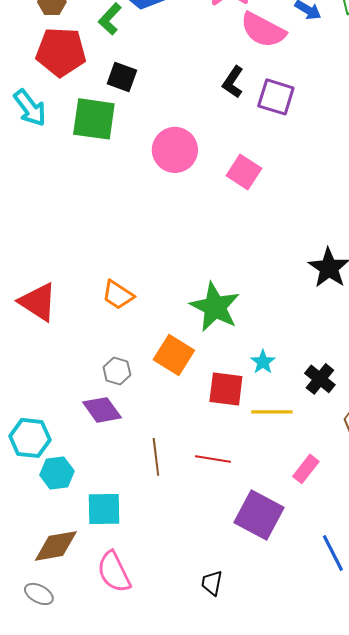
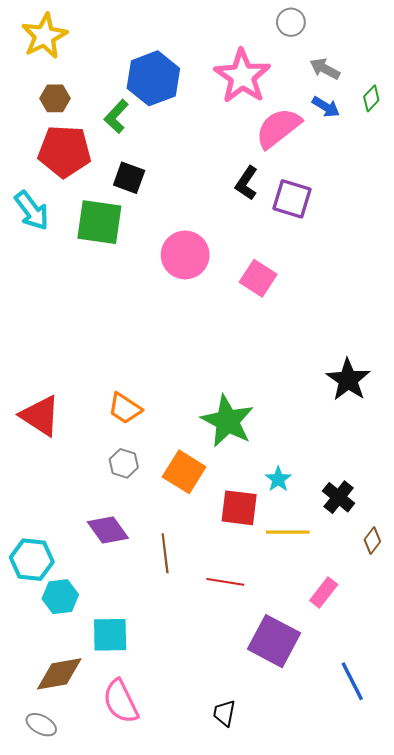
pink semicircle: (263, 30) -> (278, 128), turned 114
gray hexagon: (117, 371) -> (124, 463), moved
brown line: (156, 457) -> (165, 553), moved

